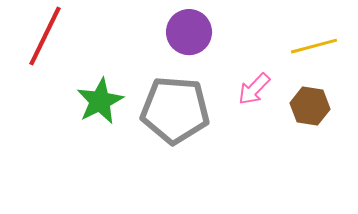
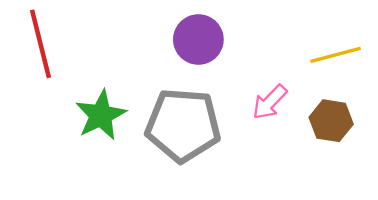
red line: (45, 36) -> (40, 44), turned -40

